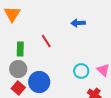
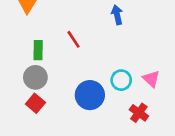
blue arrow: (78, 23) -> (117, 15), turned 80
blue circle: (39, 82) -> (90, 95), moved

